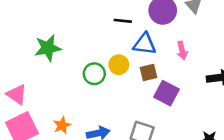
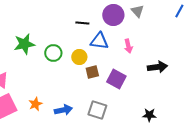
brown square: (148, 72) -> (92, 72), moved
green circle: (94, 74) -> (53, 53), moved

